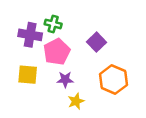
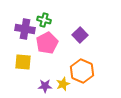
purple star: (65, 80) -> (45, 86), moved
orange hexagon: (113, 80) -> (82, 71), moved

